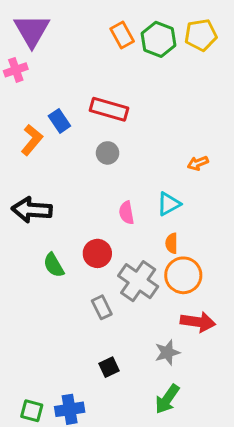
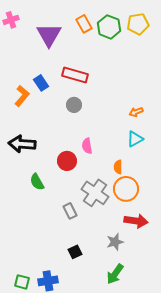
purple triangle: (32, 31) -> (49, 35), moved
pink cross: (16, 70) -> (11, 20), moved
cyan triangle: (169, 204) -> (135, 139), moved
red circle: (97, 253) -> (67, 161), moved

